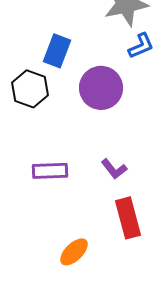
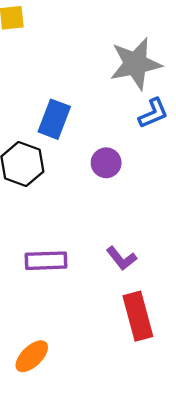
purple circle: (101, 88) -> (106, 163), size x0.6
orange ellipse: (74, 252) -> (32, 356), moved

